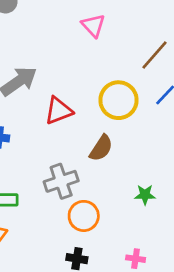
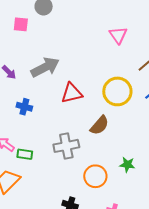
pink triangle: (93, 26) -> (118, 35), moved
orange circle: (84, 216) -> (95, 176), moved

